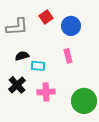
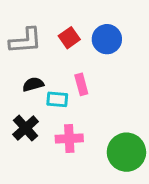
red square: (46, 17) -> (69, 38), moved
pink rectangle: (68, 56) -> (81, 84), moved

